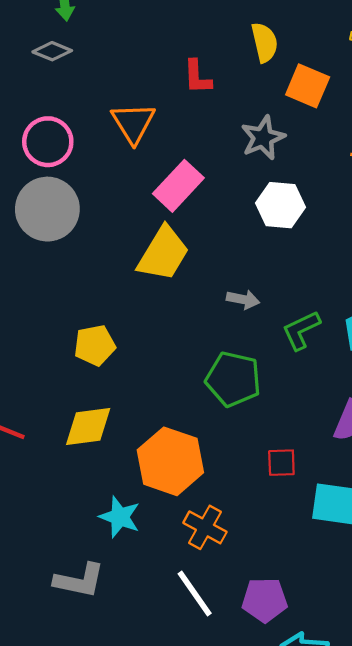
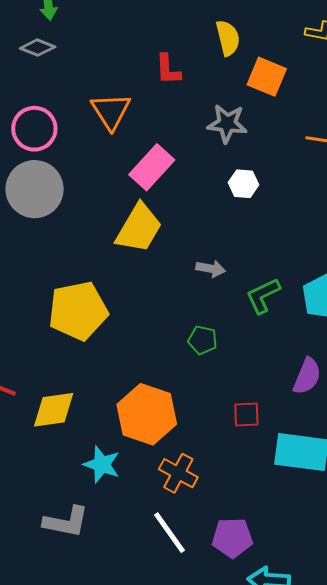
gray star: (263, 138) -> (227, 123), turned 30
white hexagon: (281, 205) -> (243, 184), size x0.7
yellow pentagon: (95, 345) -> (78, 311), size x1.6
green pentagon: (233, 379) -> (203, 340), size x0.6
yellow diamond: (88, 426) -> (54, 410), moved

